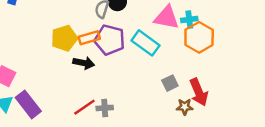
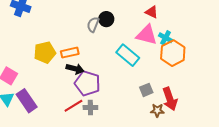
cyan cross: (189, 20) -> (166, 38), turned 32
yellow pentagon: (64, 38) -> (45, 52), moved
orange rectangle: (89, 38) -> (70, 53), moved
purple pentagon: (110, 40) -> (87, 83), moved

